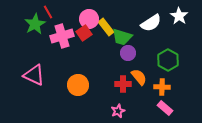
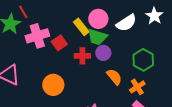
pink circle: (89, 19) -> (98, 19), moved
red square: (84, 33) -> (59, 43), moved
red cross: (123, 84) -> (82, 56), moved
orange cross: (162, 87) -> (137, 87), turned -35

